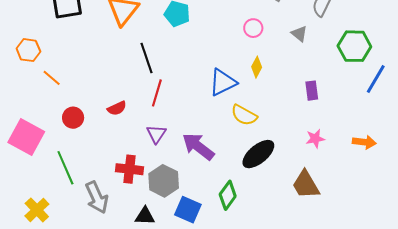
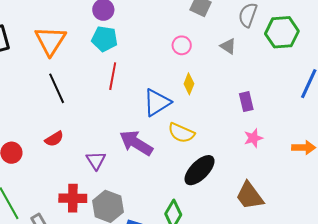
green hexagon: (354, 46) -> (282, 32), moved
black line: (147, 58) -> (57, 88), moved
red line: (157, 93) -> (113, 76), moved
pink star: (315, 139) -> (253, 138), moved
purple arrow: (198, 147) -> (136, 143), moved

